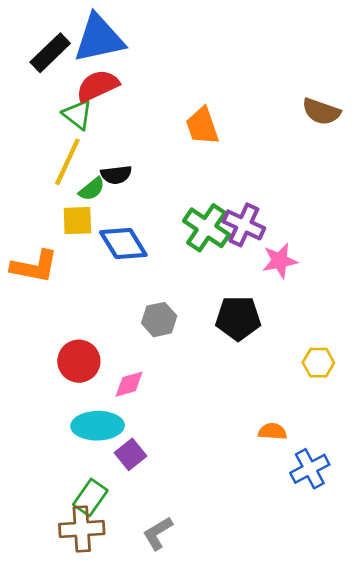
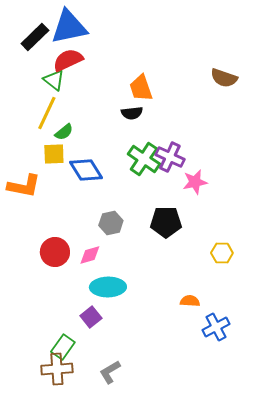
black semicircle: (116, 175) -> (132, 113), moved
pink diamond: (129, 384) -> (90, 255), moved
cyan ellipse: (98, 426) -> (108, 287), moved

